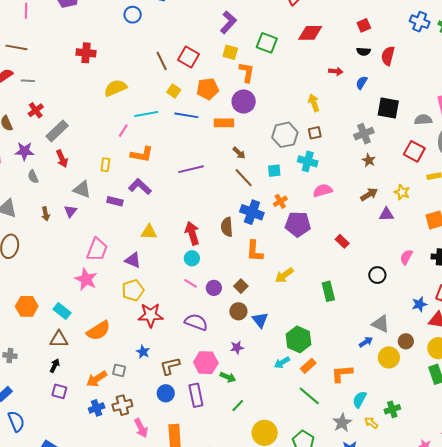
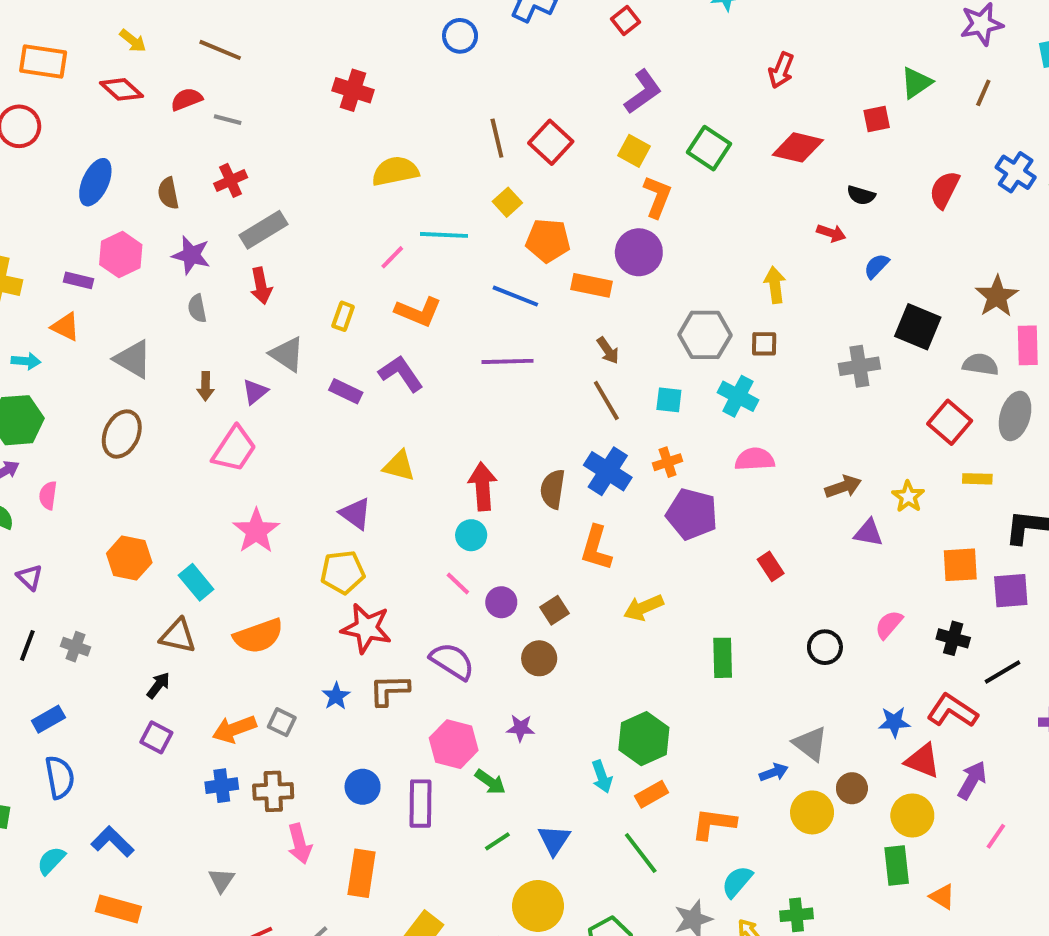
red square: (364, 25) -> (877, 119), moved
black semicircle: (364, 51) -> (861, 195), moved
red semicircle: (388, 56) -> (944, 190), moved
orange pentagon: (208, 89) -> (548, 241), moved
blue line: (186, 115) -> (515, 296), moved
brown star: (369, 160) -> (997, 296), moved, size x1.5
pink trapezoid: (97, 250) -> (234, 449), moved
blue triangle: (260, 320) -> (554, 840), moved
cyan arrow: (282, 363) -> (602, 777), turned -91
brown L-shape: (170, 366) -> (389, 690), moved

